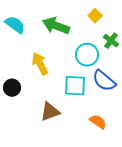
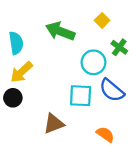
cyan semicircle: (15, 25) -> (16, 43), moved, turned 45
yellow arrow: (40, 64) -> (21, 72), moved, turned -105

